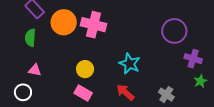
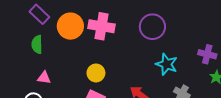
purple circle: (174, 31) -> (152, 27), moved
cyan star: (130, 64) -> (167, 64), moved

